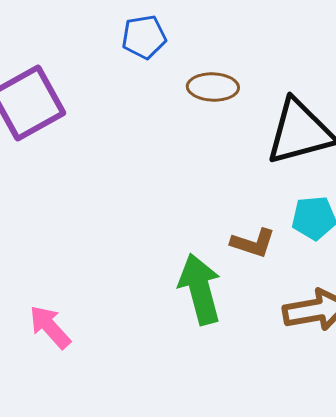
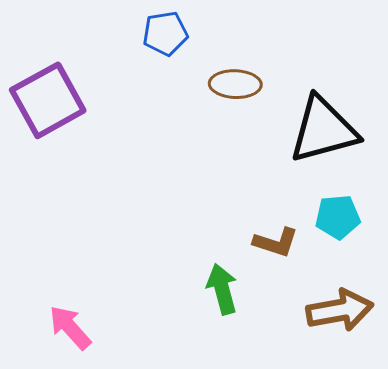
green arrow: (200, 289) -> (222, 289), size x0.7

